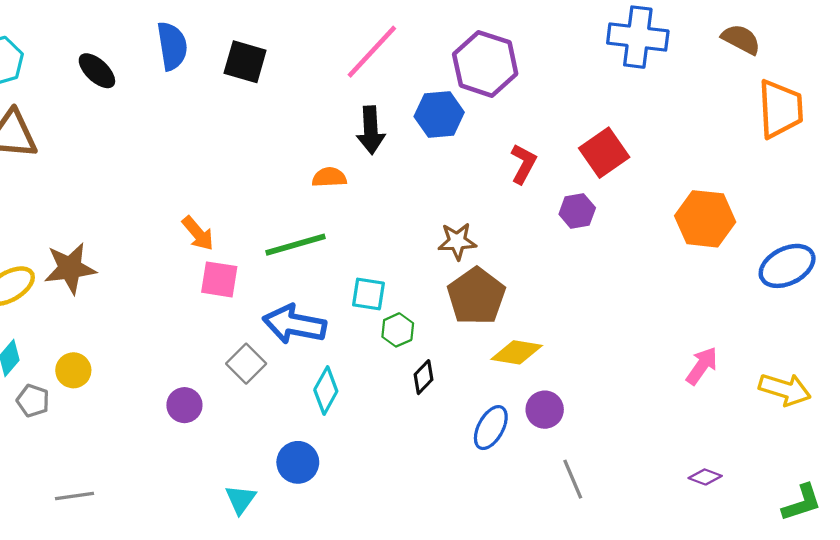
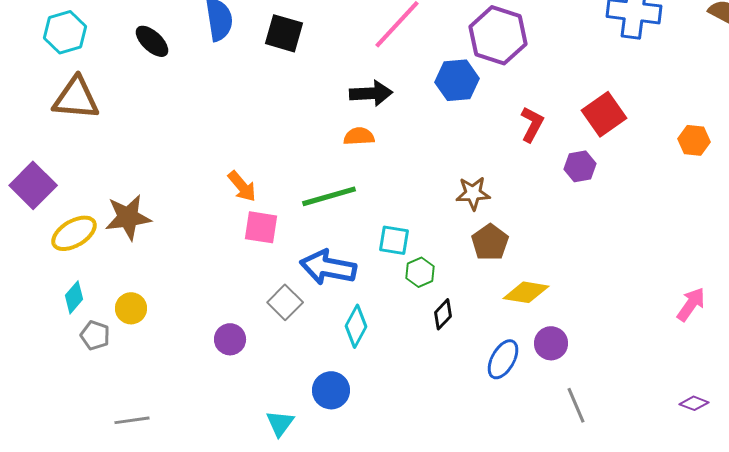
black arrow: (371, 130) -> (371, 93), moved, turned -90
orange hexagon: (705, 219) -> (694, 140), moved, size x0.6
brown pentagon: (476, 296) -> (490, 242), size x0.7

